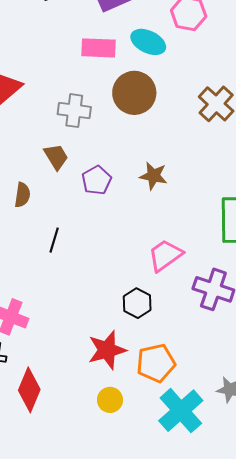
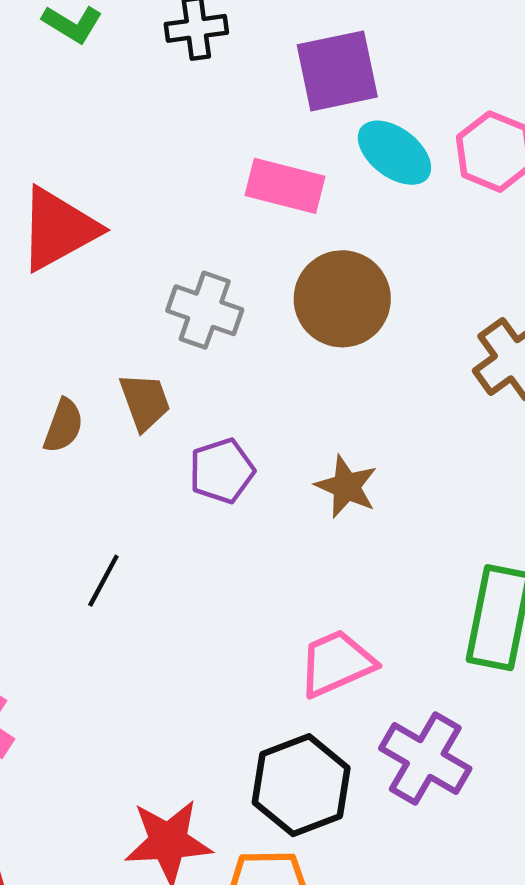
cyan ellipse: (148, 42) -> (394, 153), moved
brown semicircle: (22, 195) -> (63, 426), moved
black hexagon: (137, 303) -> (301, 785), moved, size x1.5

